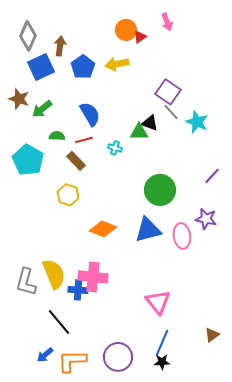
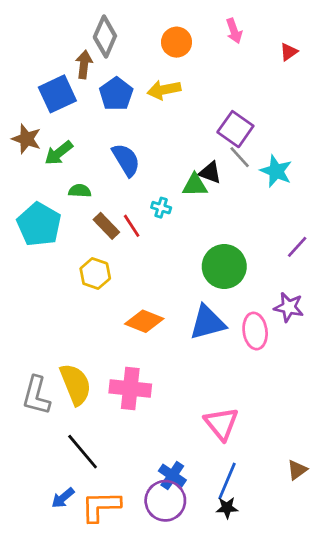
gray diamond: (28, 36) -> (105, 36), moved
red triangle: (140, 37) -> (289, 52), moved
red line: (84, 140) -> (132, 226), moved, turned 72
blue cross: (78, 290) -> (172, 475), moved, turned 30

